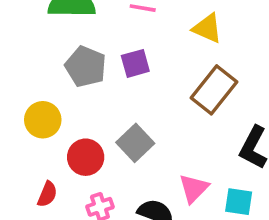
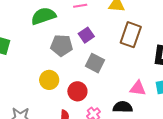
gray square: (135, 143) -> (95, 63), moved
pink triangle: (194, 188) -> (138, 88), turned -48

